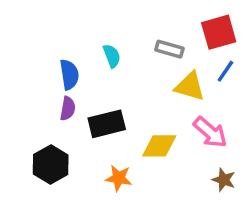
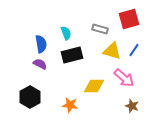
blue line: (225, 71) -> (134, 50), moved
purple semicircle: (68, 108) -> (40, 64), turned -72
black rectangle: (107, 124) -> (72, 55), moved

